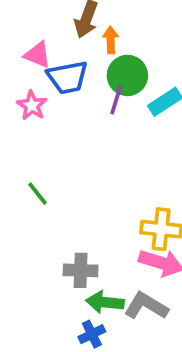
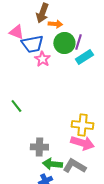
orange arrow: (111, 40) -> (55, 24), turned 96
purple line: (116, 100) -> (78, 42), moved
pink star: (32, 105) -> (42, 59), moved

